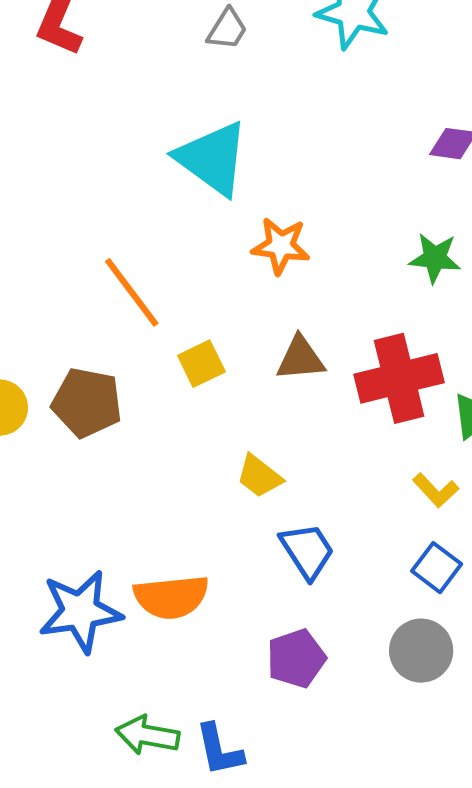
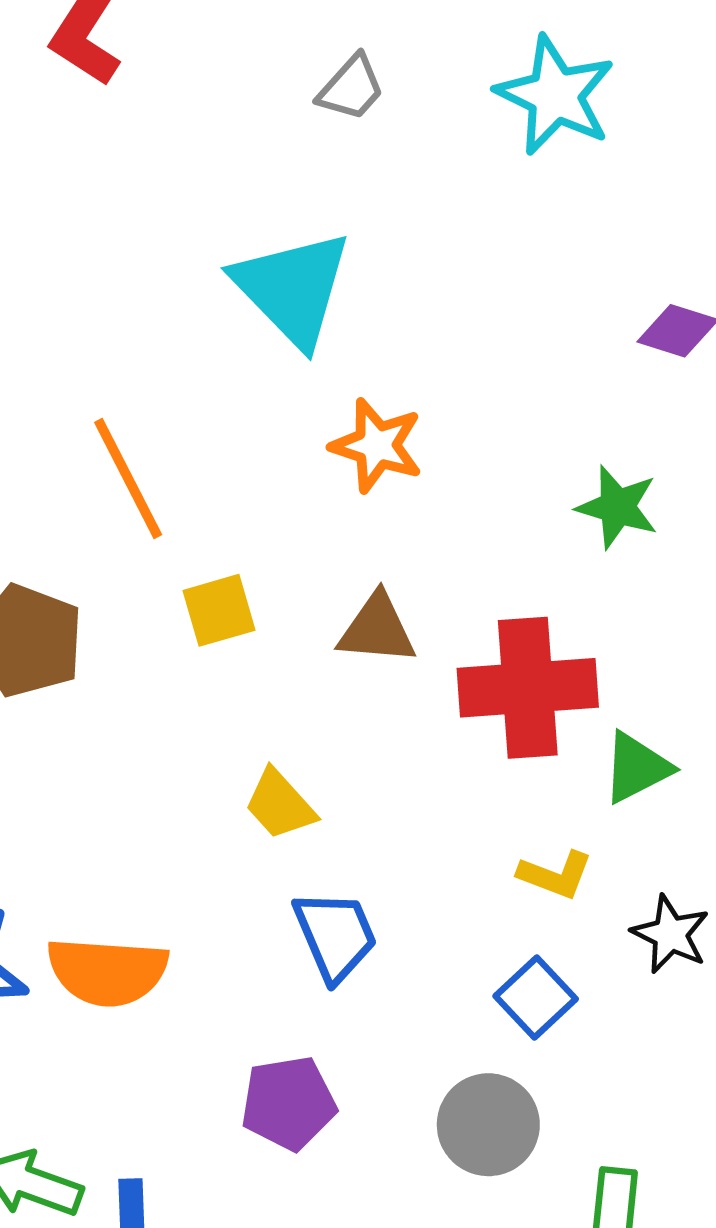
yellow L-shape: (436, 490) -> (555, 875), turned -36

